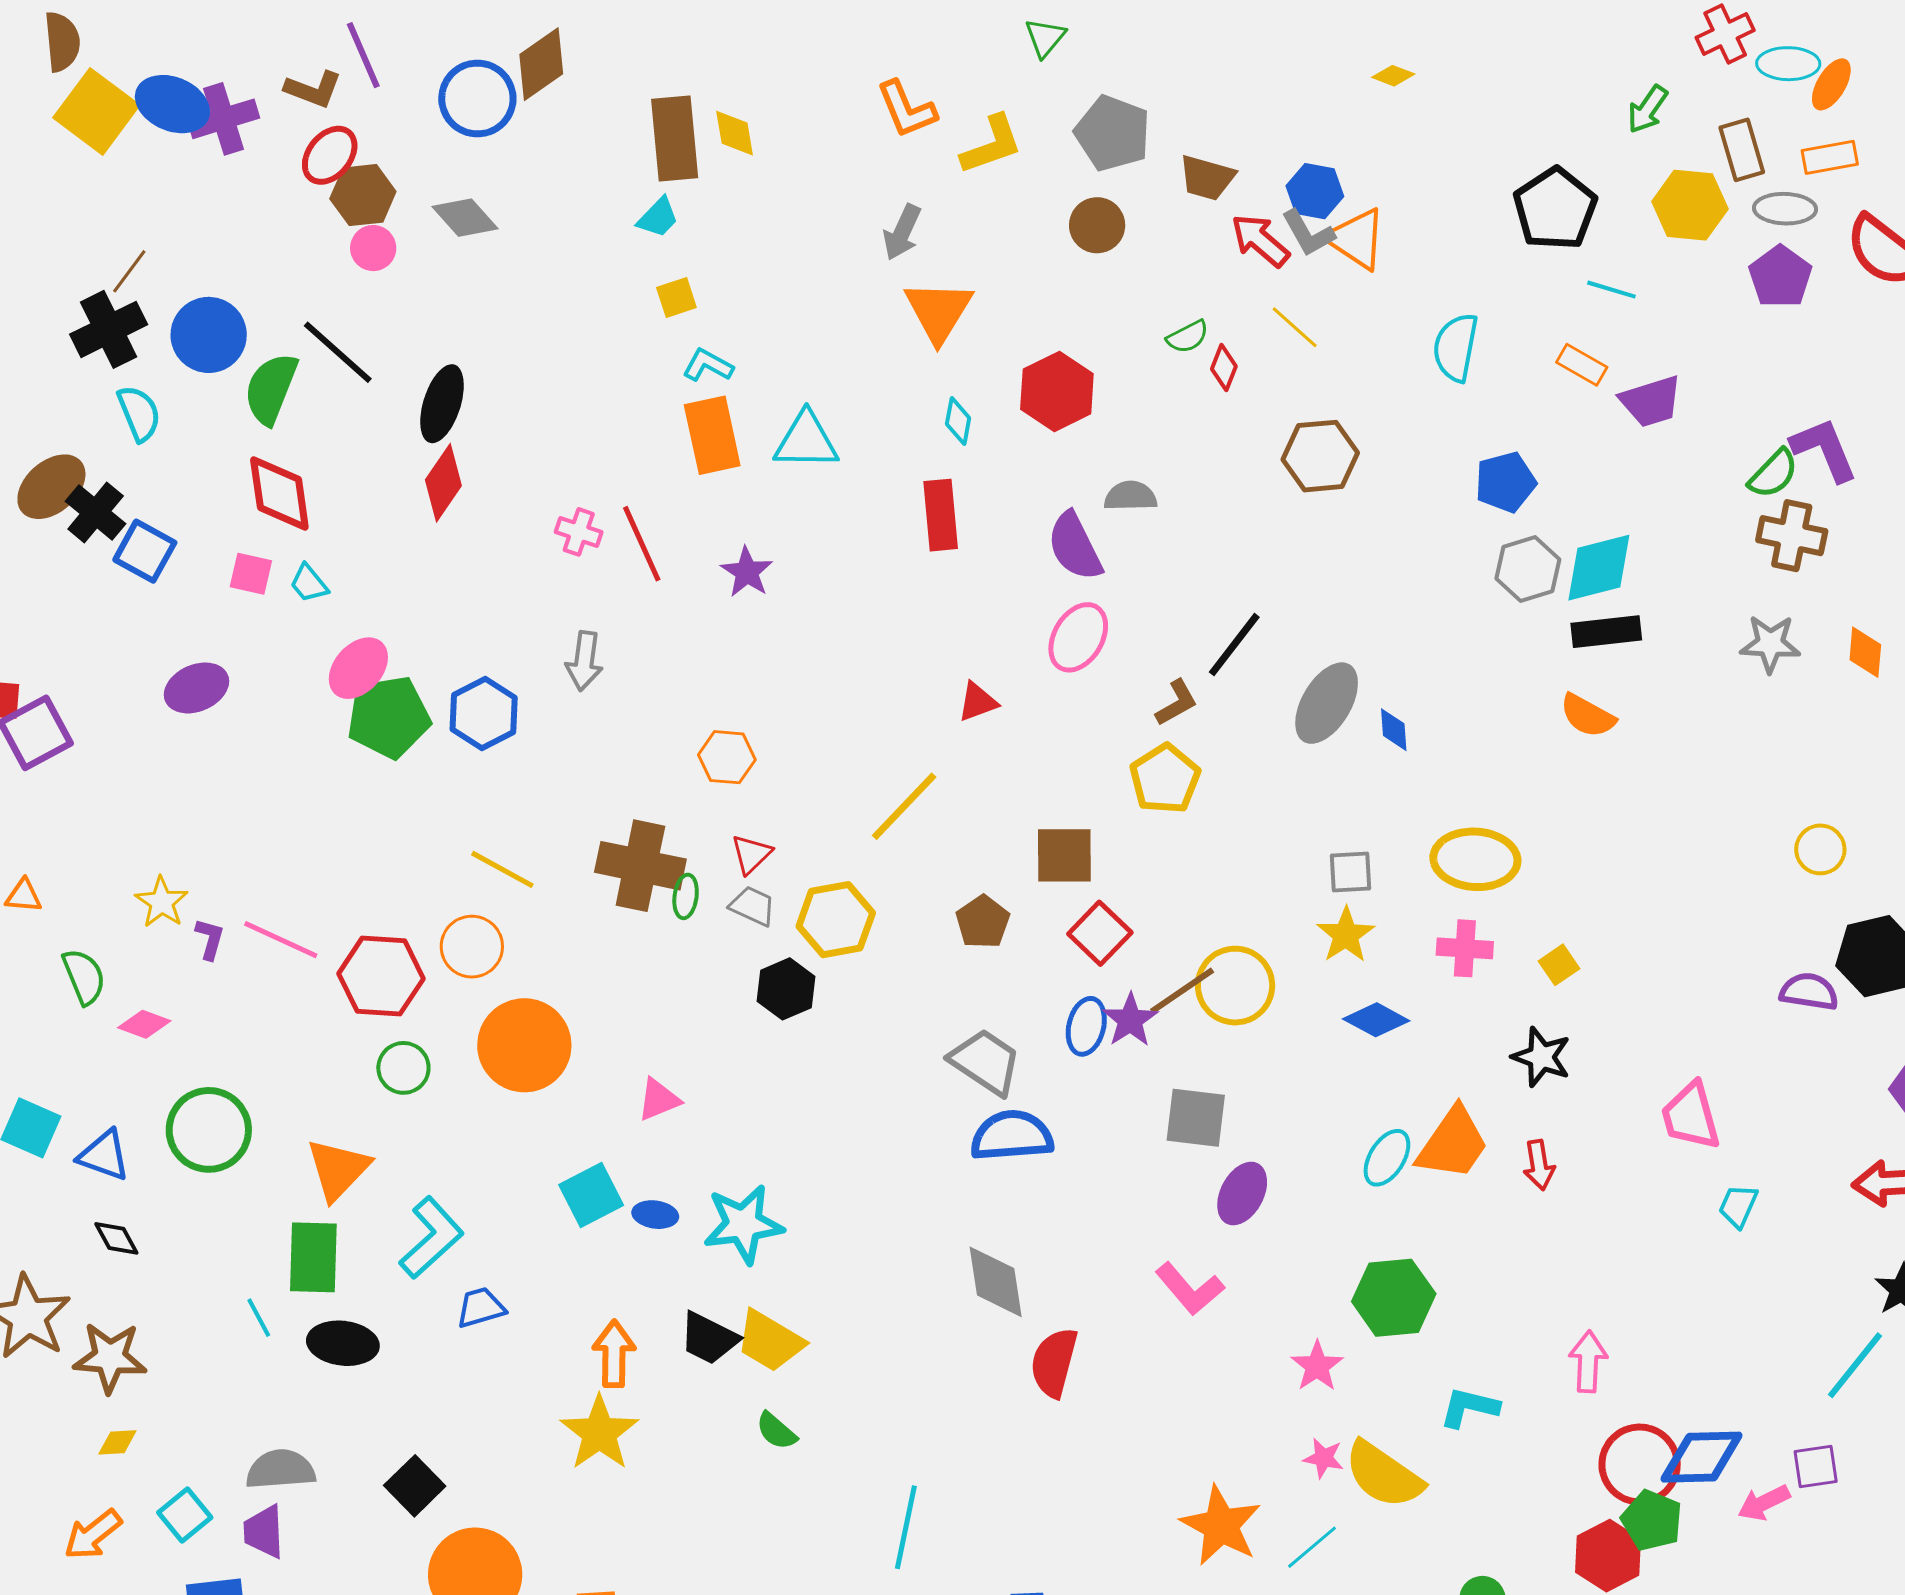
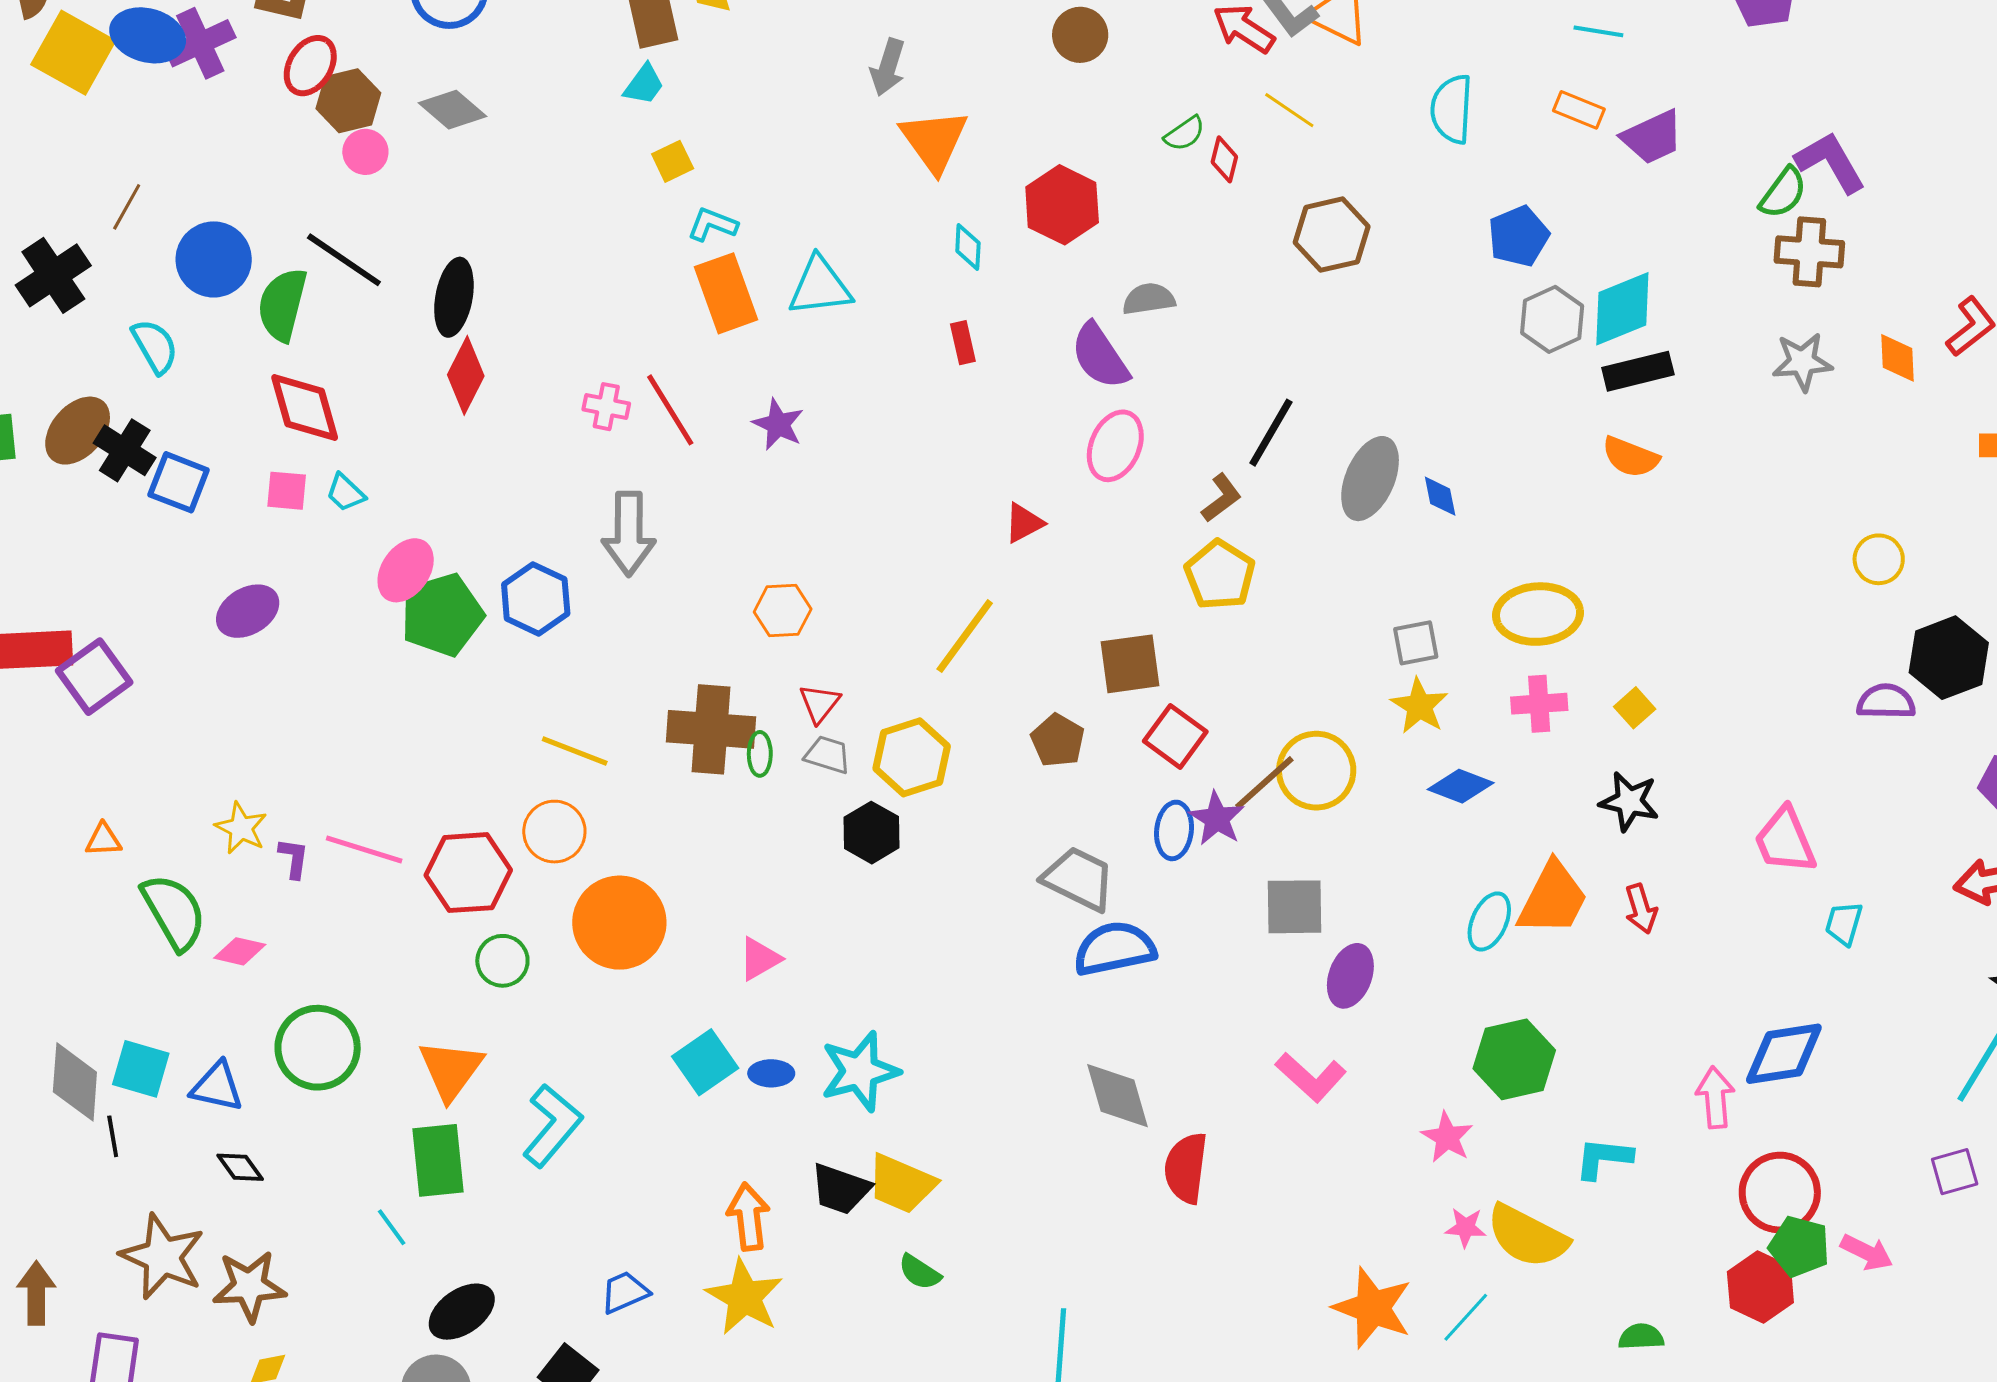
black cross: (109, 329) -> (53, 275), moved
red rectangle: (941, 515) -> (963, 343), size x0.6
gray arrow: (584, 661) -> (629, 534), size x1.4
green semicircle: (84, 977) -> (174, 912), size x1.4
blue trapezoid: (481, 1307) -> (625, 1292), moved
black ellipse: (343, 1343) -> (462, 1312), moved, turned -34
blue diamond: (1702, 1457) -> (1784, 1054), moved
pink arrow: (1764, 1503) -> (1867, 1252), moved, turned -120

